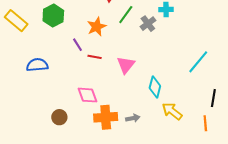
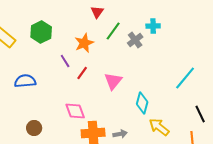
red line: (95, 57) -> (82, 73), turned -64
black line: (213, 98) -> (200, 114), turned -36
brown circle: (59, 117) -> (34, 128), moved

